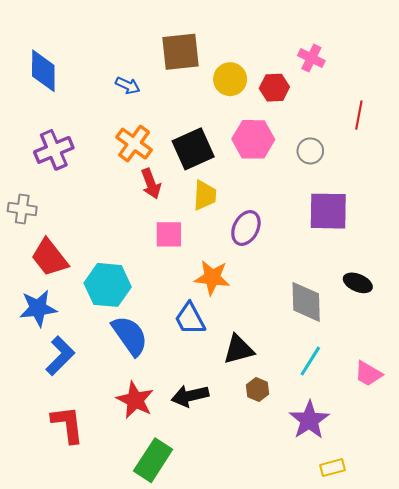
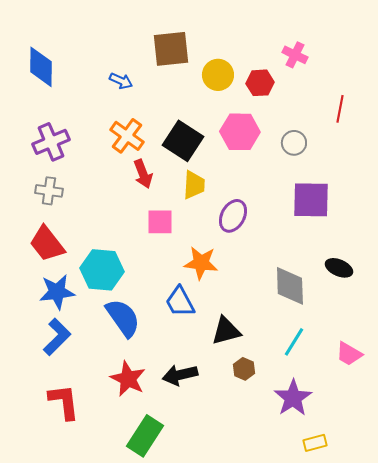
black square: (193, 149) -> (183, 141), turned -33
gray cross: (22, 209) -> (49, 191), moved
blue star: (38, 308) -> (57, 292), moved

